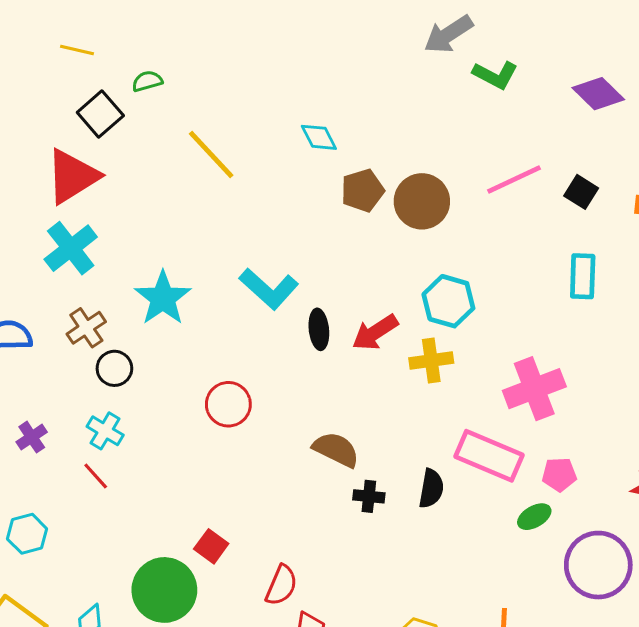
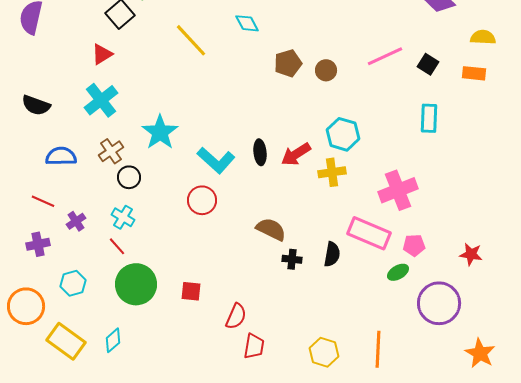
cyan diamond: (319, 137) -> (247, 23), moved
red triangle: (72, 176) -> (102, 54), size x0.6
brown circle: (422, 201) -> (326, 70), size x0.6
cyan L-shape: (269, 289) -> (216, 160), moved
red square: (211, 546) -> (191, 291), turned -30
green circle: (164, 590) -> (136, 284), moved

